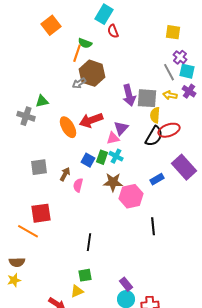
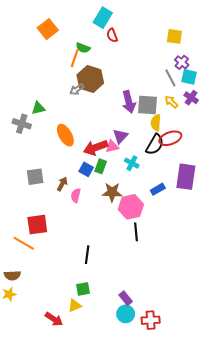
yellow arrow: (170, 95) -> (171, 102), turned 32
red arrow: (91, 120) -> (95, 148), moved
cyan cross: (116, 156) -> (132, 163), moved
purple rectangle: (184, 167) -> (186, 177), turned 50
black line: (153, 226) -> (136, 232), moved

